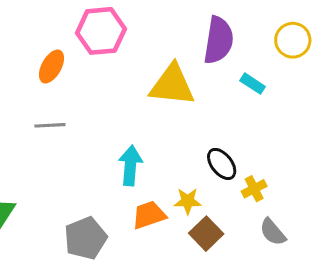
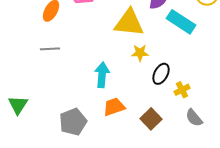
cyan rectangle: (253, 84) -> (181, 22), size x1.8
black ellipse: (222, 164) -> (161, 74), turned 65
yellow star: (188, 201) -> (140, 53), moved

